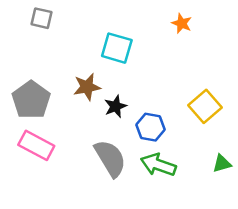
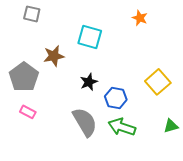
brown star: (87, 87) -> (54, 56), moved
pink rectangle: (36, 145) -> (28, 112), size x0.6

